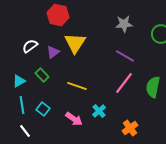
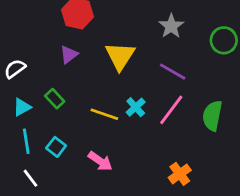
gray star: (124, 24) -> (171, 26), turned -30
yellow triangle: (75, 43) -> (120, 56), moved
white semicircle: (30, 46) -> (15, 69), moved
purple triangle: (53, 52) -> (69, 55), moved
cyan cross: (99, 111) -> (136, 107), moved

